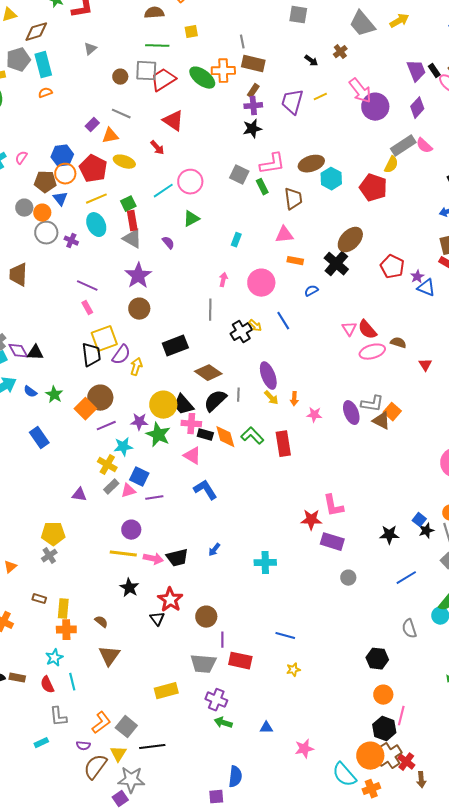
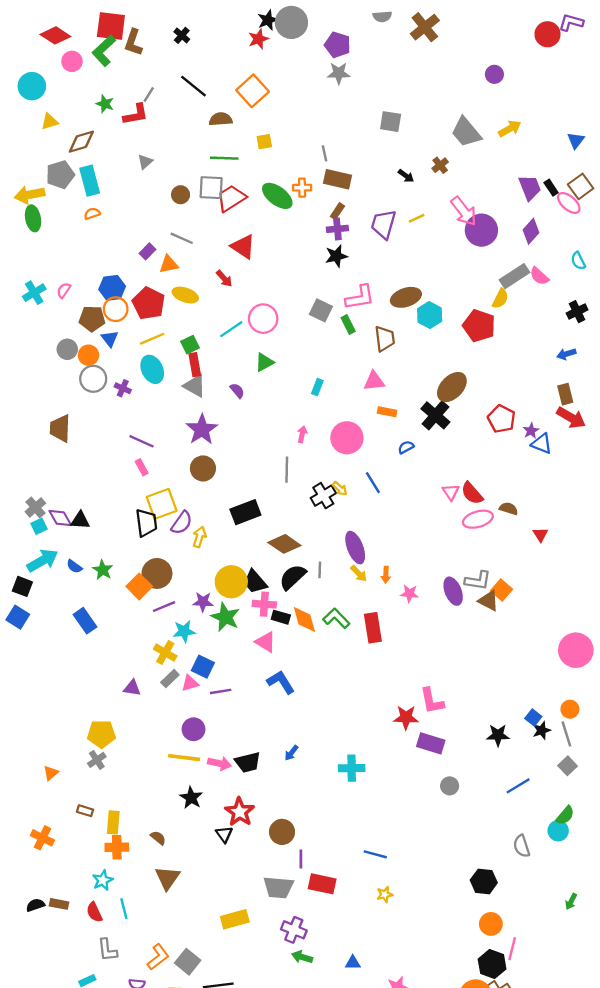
orange cross: (223, 71) -> (302, 188), size x0.7

